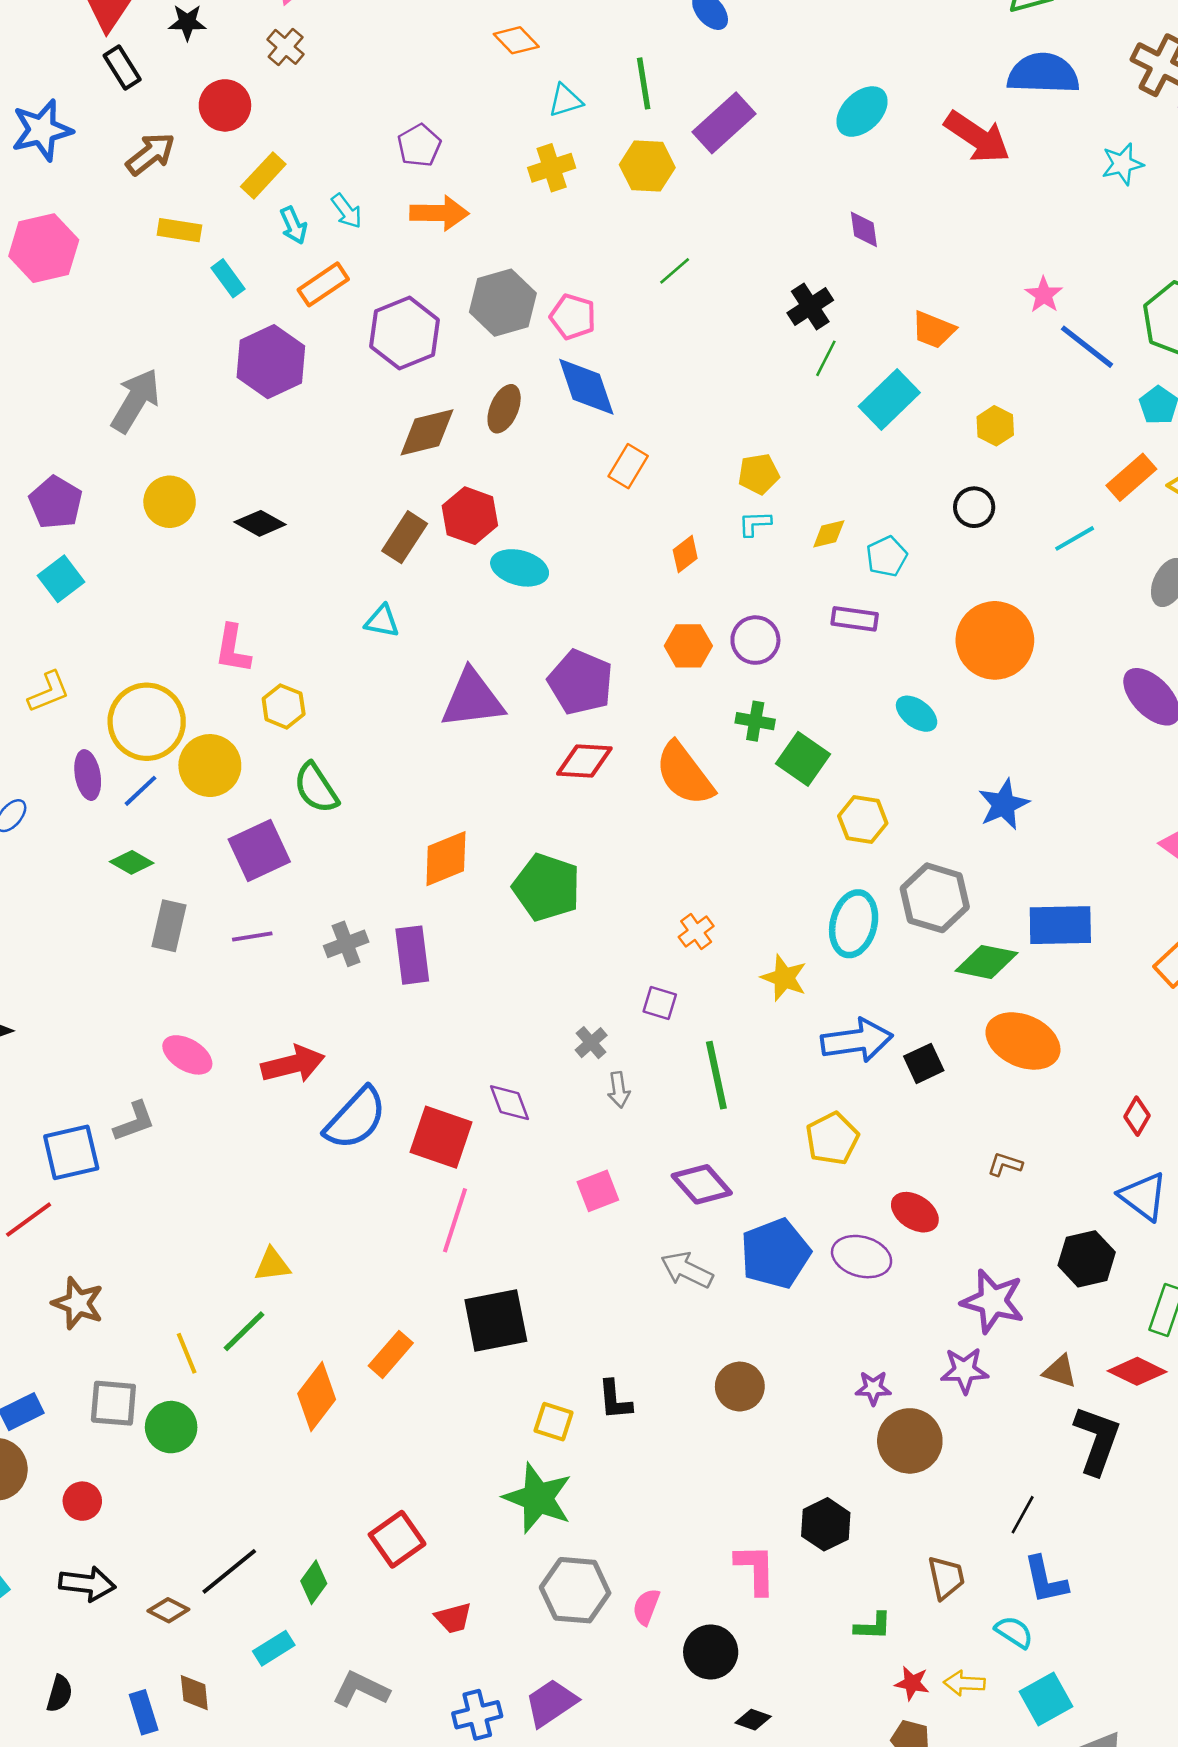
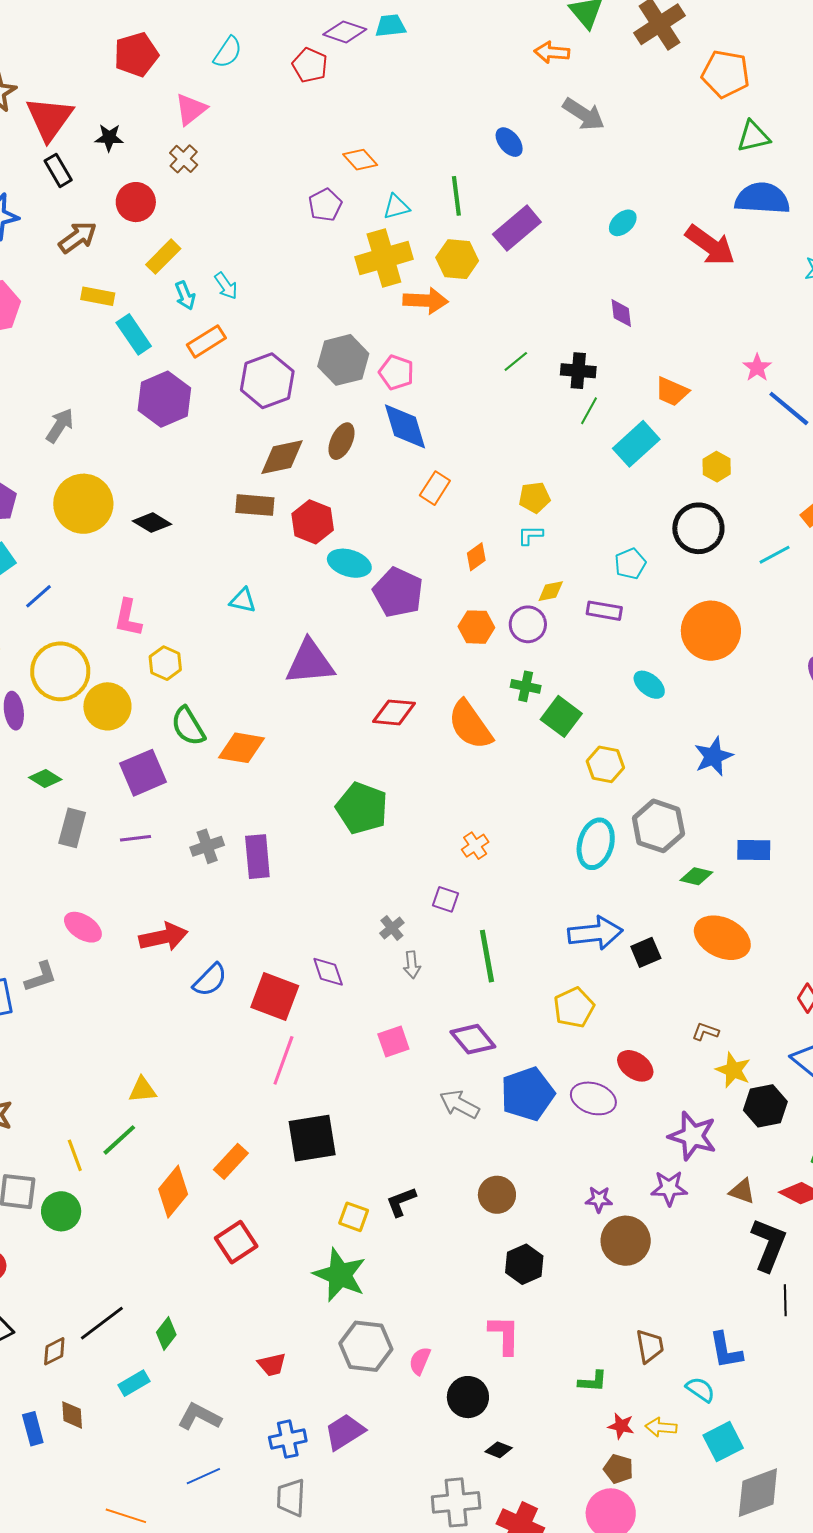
cyan ellipse: (862, 112) -> (623, 223), size x0.7
purple pentagon: (419, 145) -> (325, 205), moved
yellow cross: (552, 168) -> (384, 258), size x1.6
orange arrow: (439, 213) -> (426, 301), moved
green line: (675, 271) -> (516, 361), moved
cyan rectangle: (228, 278) -> (134, 334), size x1.4
black cross: (810, 306) -> (578, 371), turned 36
gray arrow: (135, 401) -> (60, 425), size x0.7
yellow circle: (170, 502) -> (83, 504), size x1.5
black circle: (974, 507) -> (698, 528), size x1.6
yellow diamond: (829, 534) -> (551, 591), moved
brown rectangle: (405, 537) -> (255, 505), moved, turned 60
purple pentagon: (581, 682) -> (398, 592), moved
blue line: (141, 791) -> (38, 596), moved
orange diamond: (446, 859) -> (241, 748), moved, turned 30
blue rectangle: (1060, 925) -> (754, 850), size x0.7
green diamond: (986, 962) -> (696, 876), size x0.7
yellow star: (784, 978) -> (733, 1070), moved
blue semicircle: (356, 1118) -> (210, 980), size x0.7
black L-shape: (615, 1400) -> (401, 1202), turned 72
black line: (1023, 1515) -> (785, 1300), moved, turned -32
black hexagon: (826, 1524) -> (524, 1264), moved
red square: (397, 1539) -> (236, 1242), moved
brown diamond: (168, 1610) -> (54, 1351), turned -56

